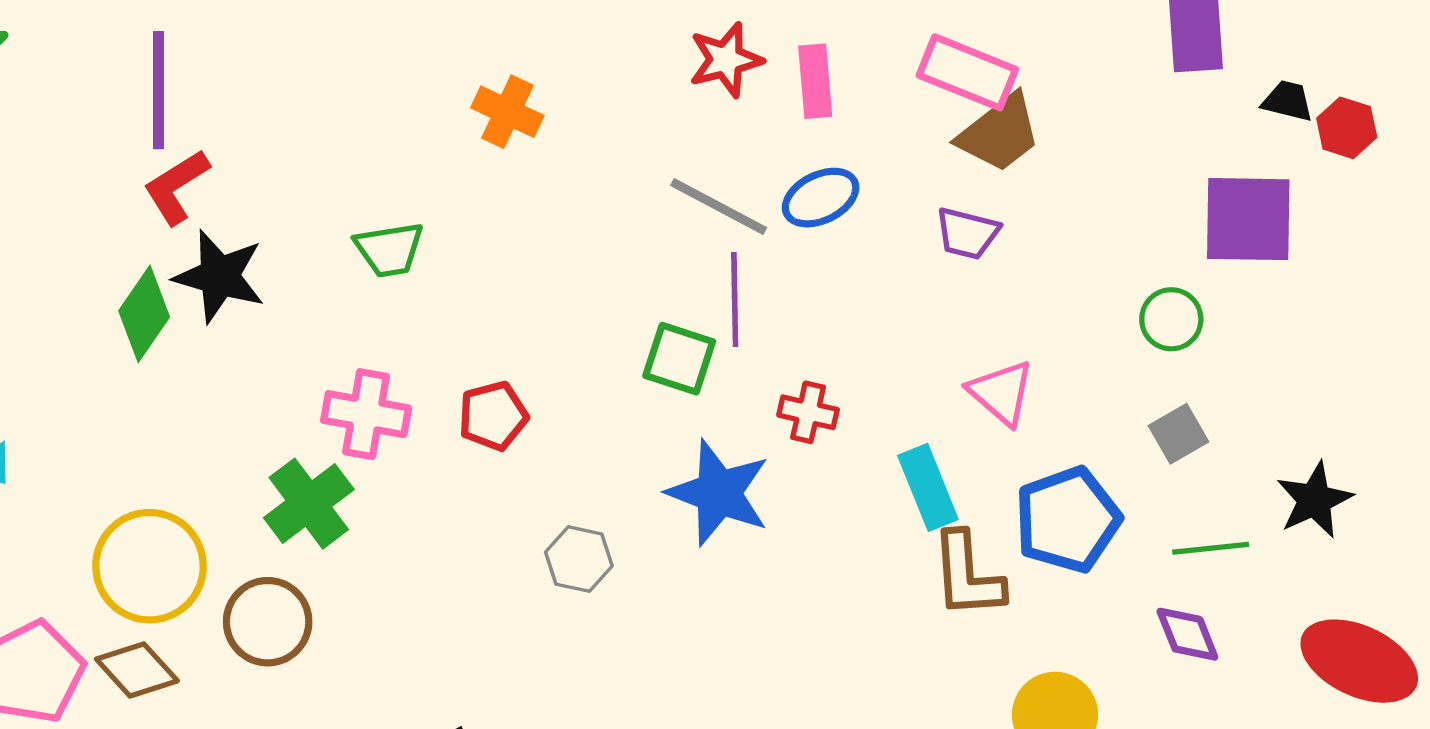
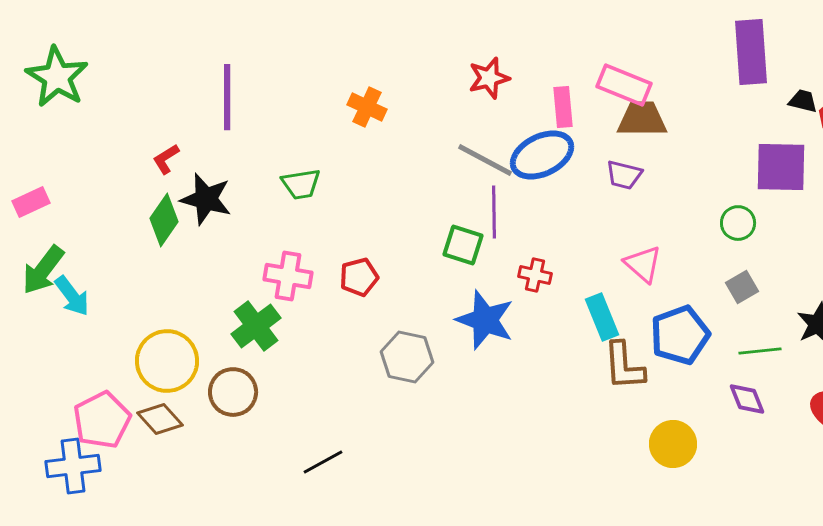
pink rectangle: (815, 81) -> (563, 107), moved
purple line: (158, 90) -> (227, 97), moved
brown trapezoid: (1000, 133) -> (642, 119), turned -142
red L-shape: (176, 187) -> (166, 159), moved, size x0.7
blue ellipse: (821, 198) -> (542, 155), size x1.5
gray hexagon: (579, 559) -> (407, 357), size x1.4

